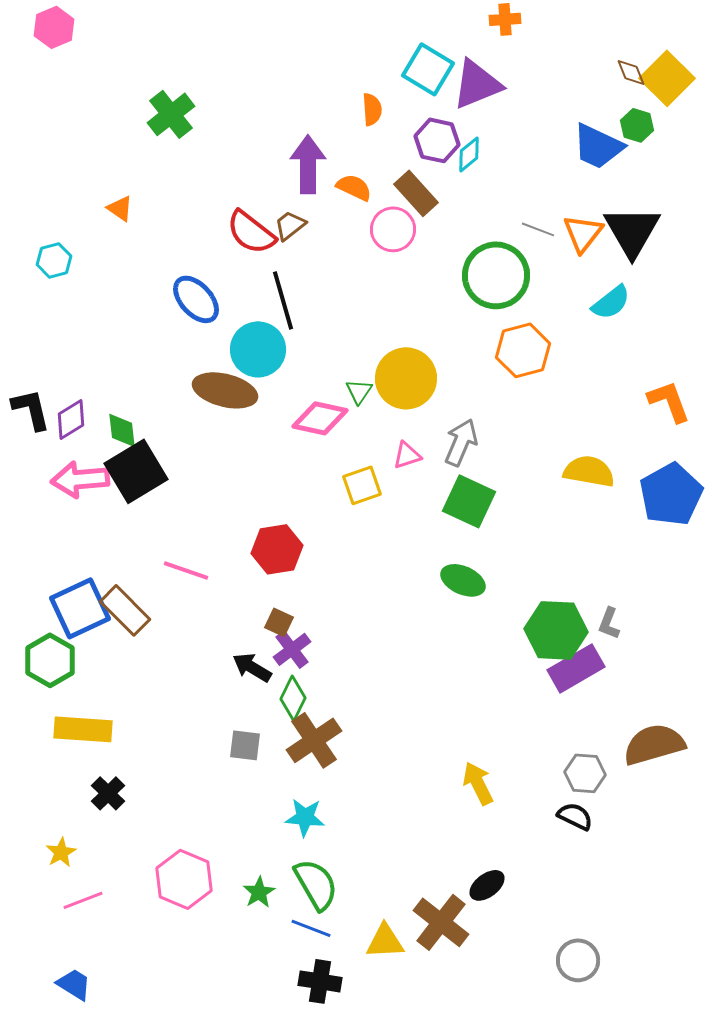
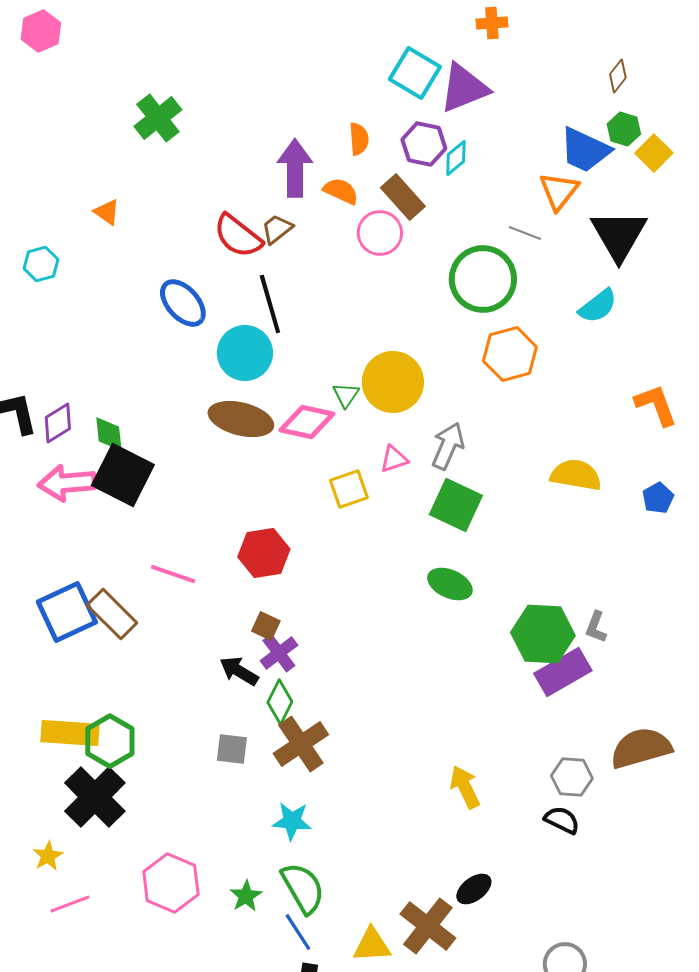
brown diamond: (631, 72) -> (618, 76), turned 60
yellow square: (667, 78) -> (654, 153), moved, size x0.7
orange semicircle: (372, 109) -> (359, 139), moved
orange triangle: (583, 233) -> (559, 191), moved
brown ellipse: (225, 390) -> (241, 419), moved
black square: (136, 471) -> (123, 475), turned -32
blue pentagon: (671, 494) -> (658, 498), size x0.5
green hexagon: (50, 660) -> (110, 741), moved
black cross: (108, 793) -> (95, 797), size x1.8
blue line: (311, 928) -> (298, 932), turned 36

